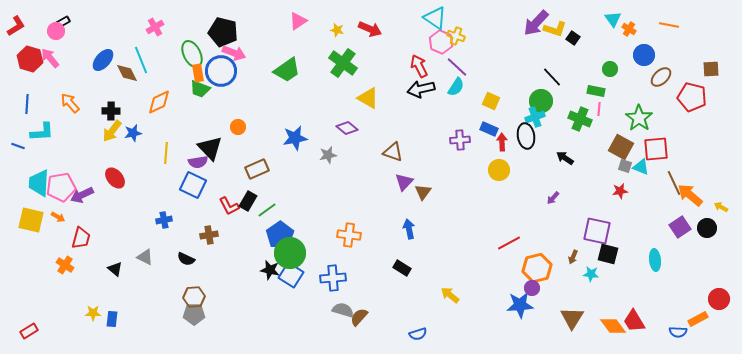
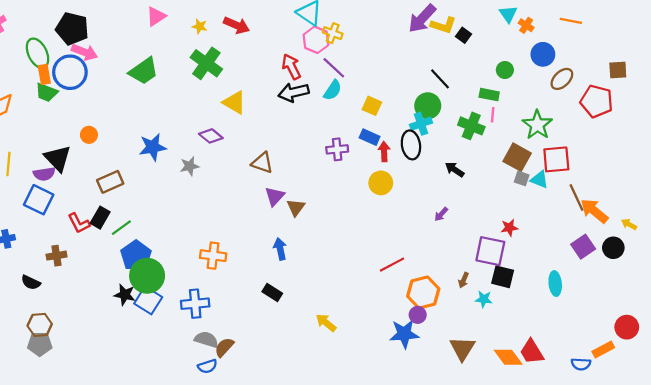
red star: (620, 191) -> (509, 228), moved
blue semicircle: (418, 334) -> (207, 366), moved

